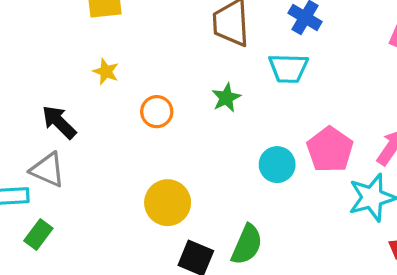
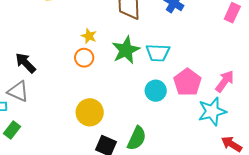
cyan trapezoid: (288, 68) -> (158, 53), moved
yellow star: (106, 72) -> (89, 36), moved
green star: (226, 98) -> (126, 50), size x1.6

